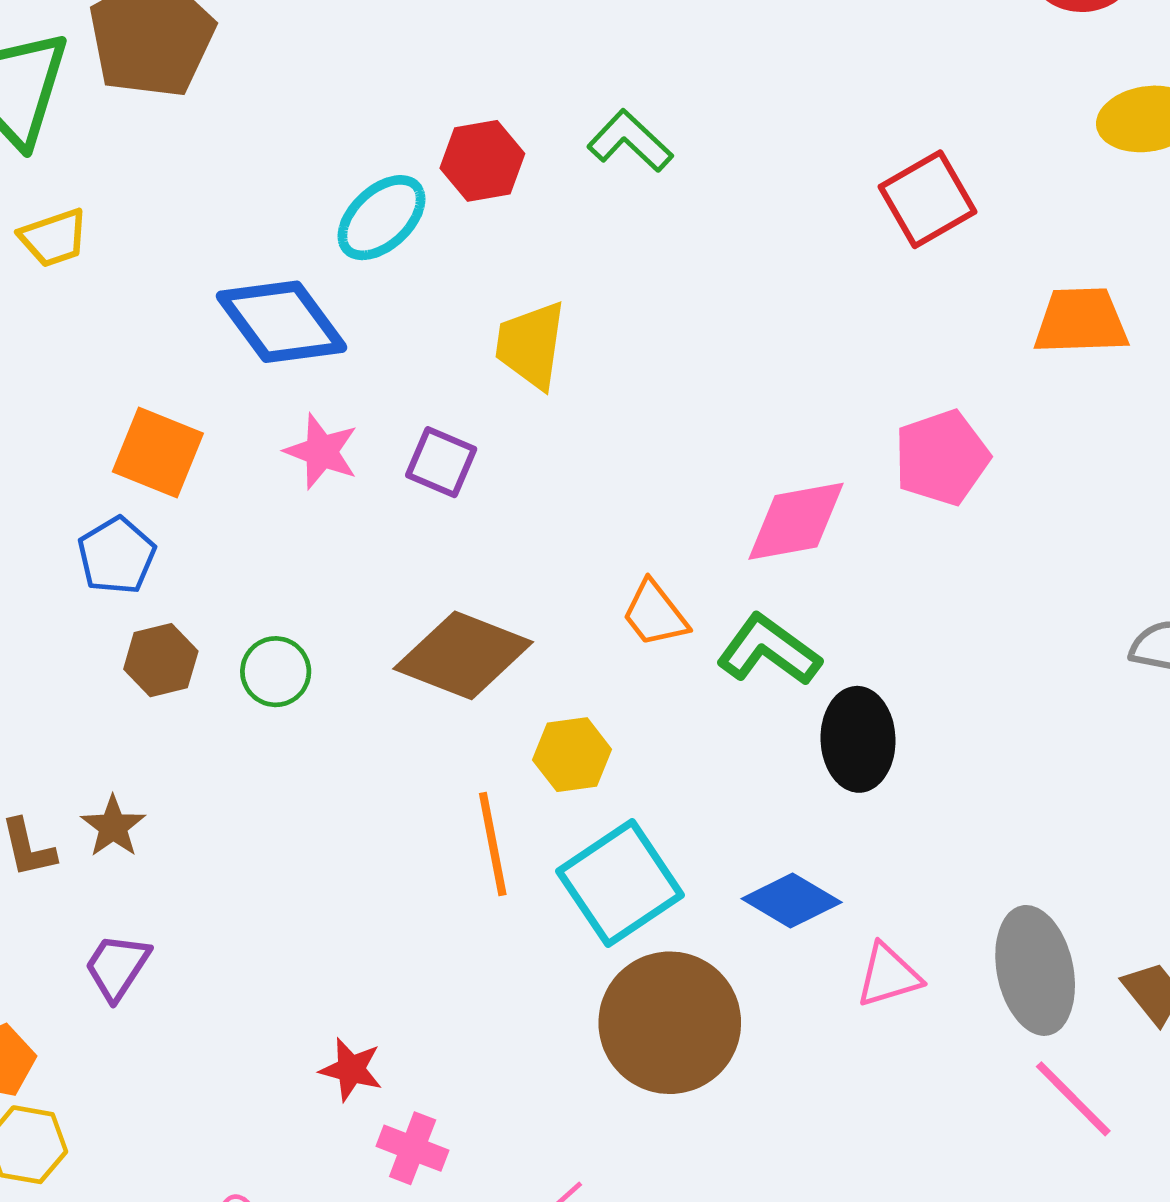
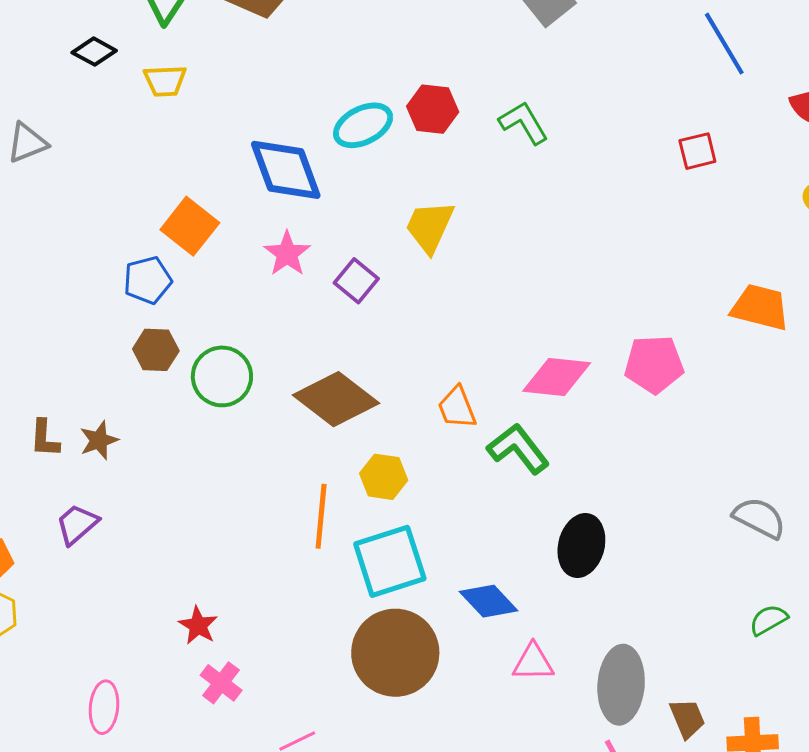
red square: (927, 199) -> (697, 151), moved, size x0.7
green circle: (276, 672) -> (222, 376), size x1.4
black ellipse: (858, 739) -> (581, 546), moved

